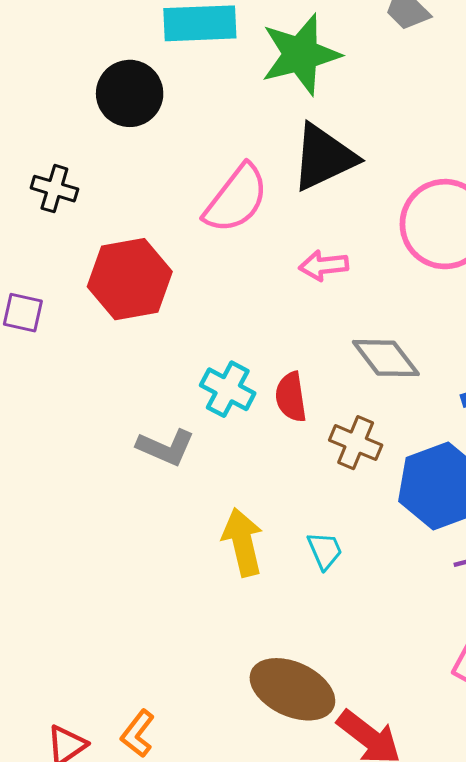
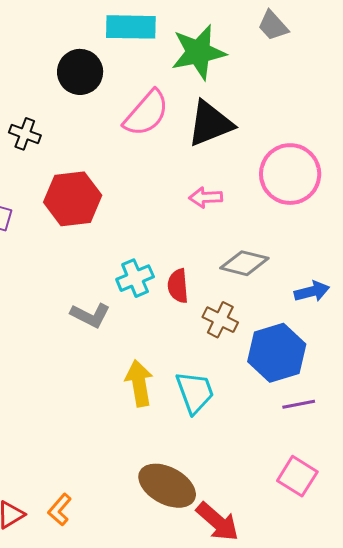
pink semicircle: (236, 199) -> (146, 113), moved
gray diamond: (386, 358) -> (244, 263), turned -42
cyan cross: (228, 389) -> (135, 278), turned 36
cyan trapezoid: (325, 551) -> (195, 392), size x1.6

